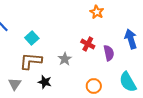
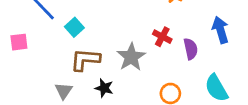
cyan square: (32, 38) -> (74, 27), moved
gray star: (65, 59) -> (131, 57), size x1.5

